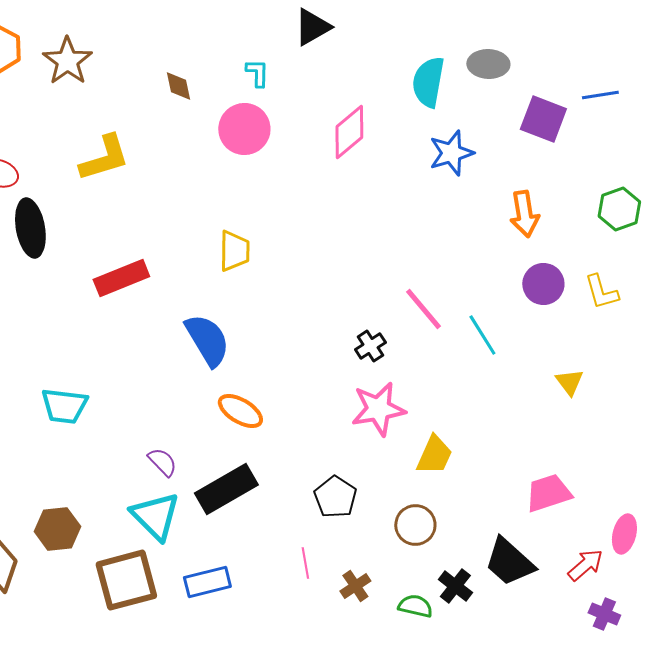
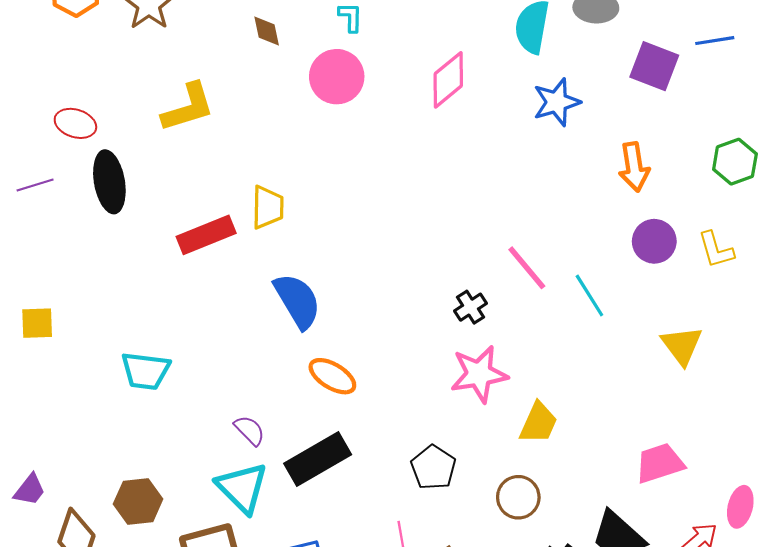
yellow trapezoid: (234, 251) -> (268, 207), moved
yellow triangle: (569, 382) -> (682, 345), size x1.4

